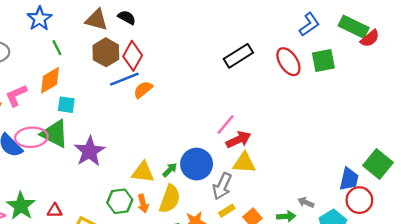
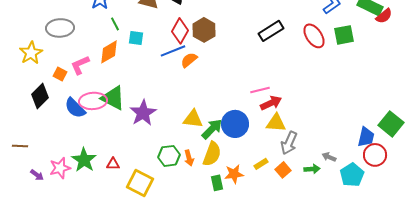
brown hexagon: (106, 52) -> (204, 30), moved
cyan square: (66, 105) -> (136, 38), moved
pink line: (226, 124) -> (260, 90), turned 36
green arrow: (170, 170) -> (212, 129), size x1.6
yellow triangle: (143, 172) -> (193, 119), moved
gray arrow: (222, 186) -> (289, 143), moved

